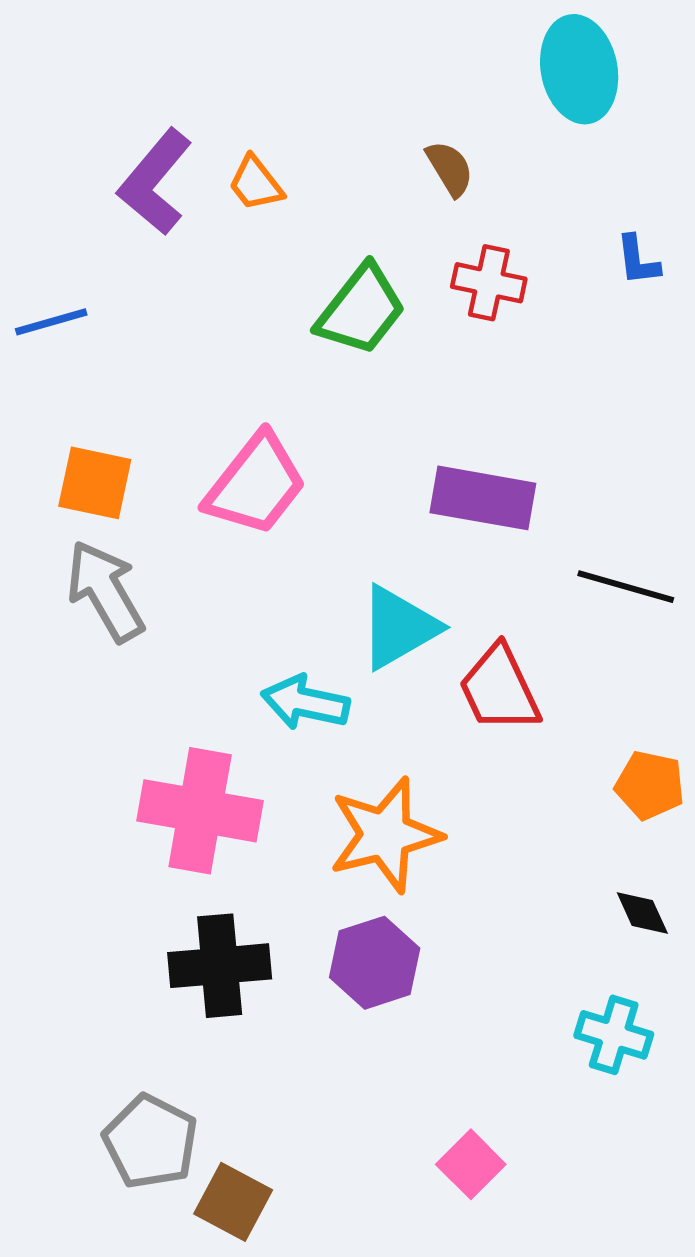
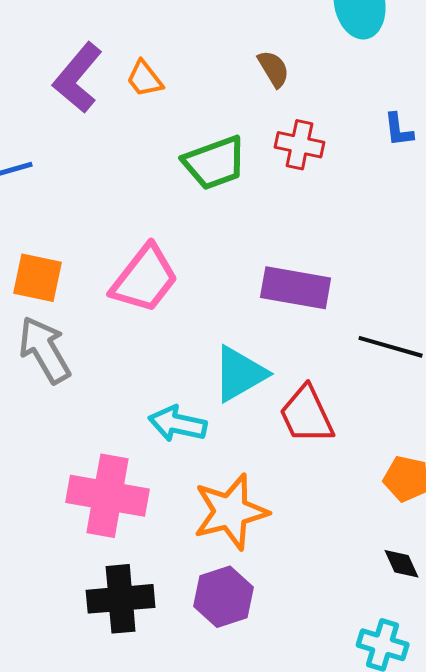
green trapezoid: (361, 310) -> (215, 163), turned 32

